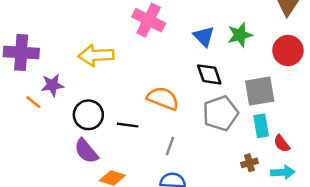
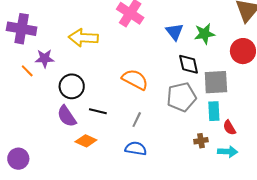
black diamond: (209, 74) -> (189, 64), moved
black line: (128, 125) -> (98, 111), moved

